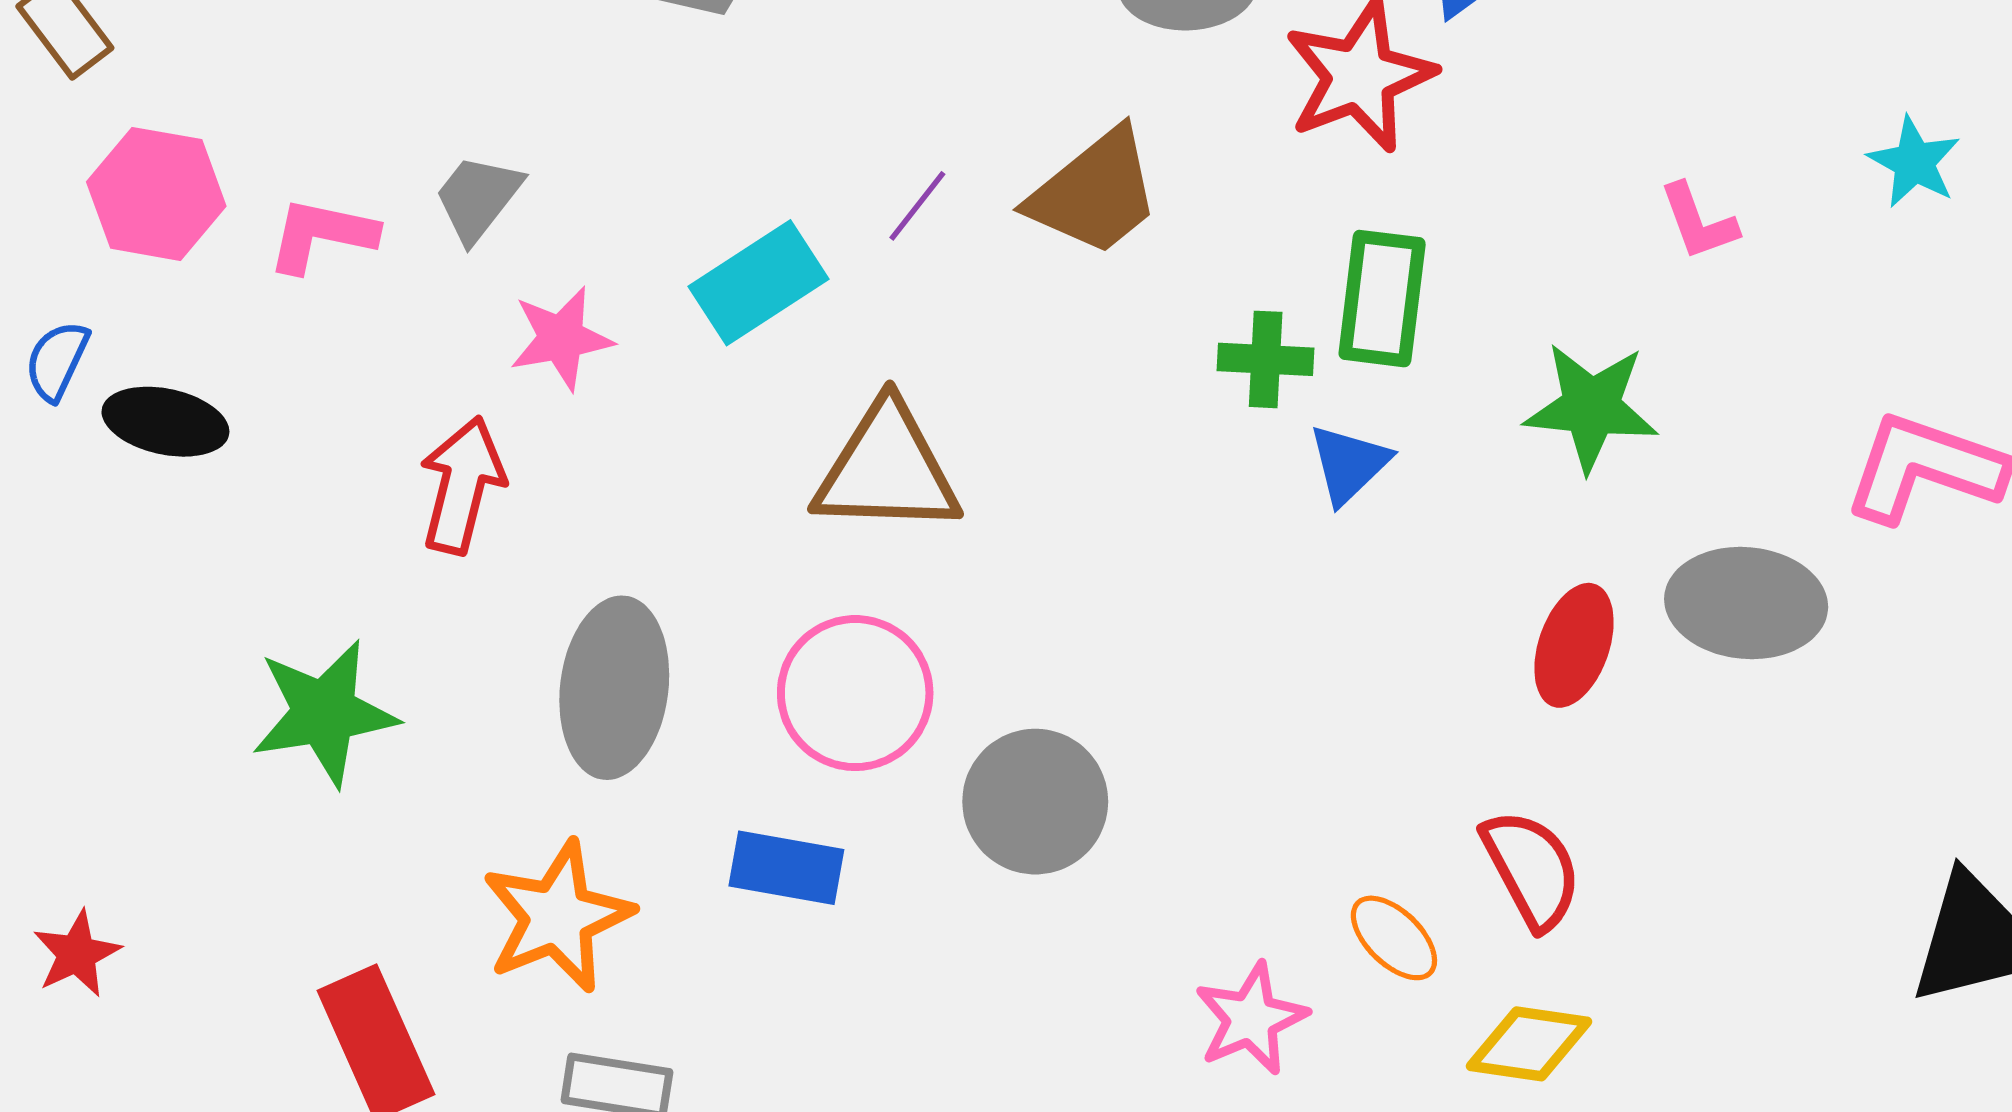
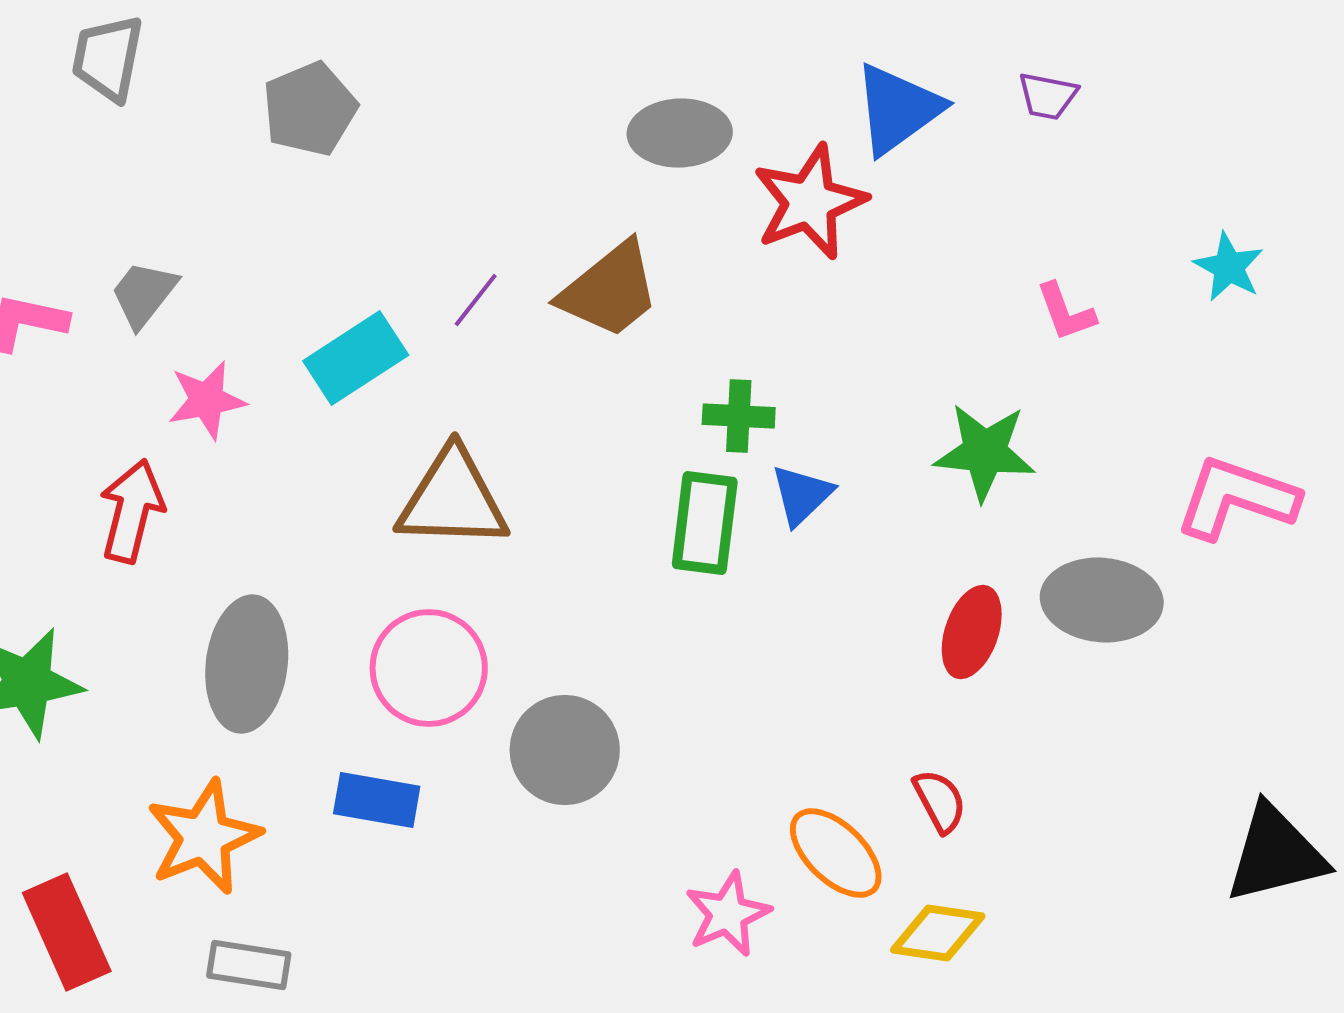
green rectangle: (1382, 299) -> (705, 523), moved
red semicircle: (1532, 869) -> (940, 801), size x0.7
orange ellipse: (1394, 938) -> (836, 853), size x1.4

